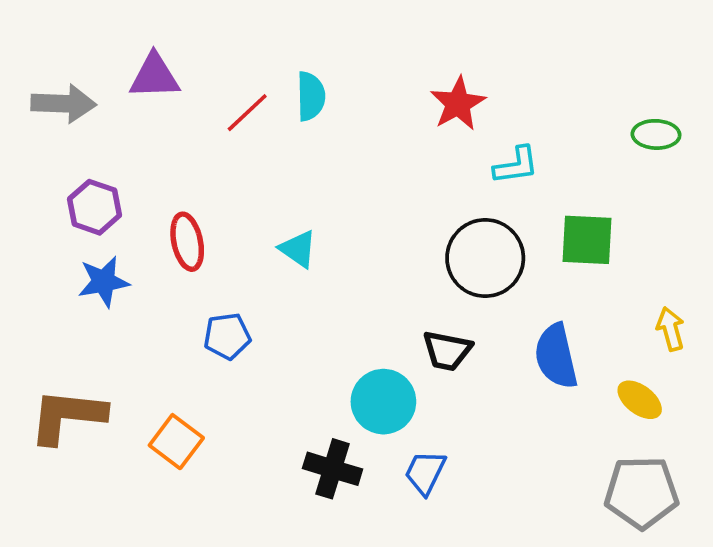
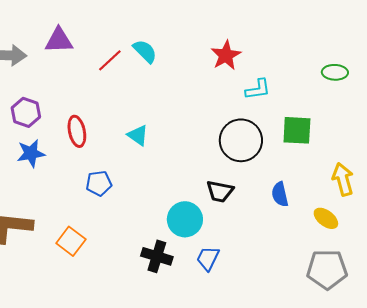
cyan semicircle: (311, 96) -> (145, 51), turned -44
yellow arrow: (671, 329) -> (343, 179), size x1.4
blue semicircle: (556, 356) -> (280, 194), size x0.7

